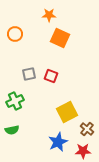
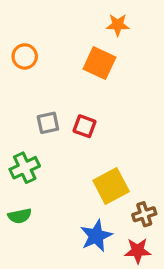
orange star: (49, 15) -> (118, 25), moved
brown cross: (87, 129) -> (144, 214), turned 32

